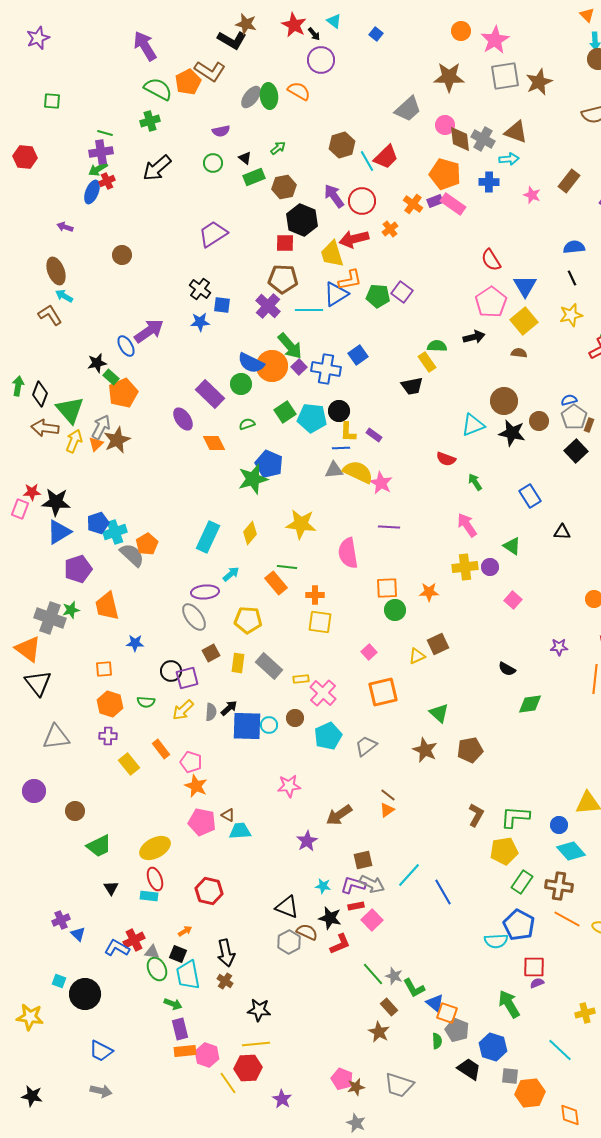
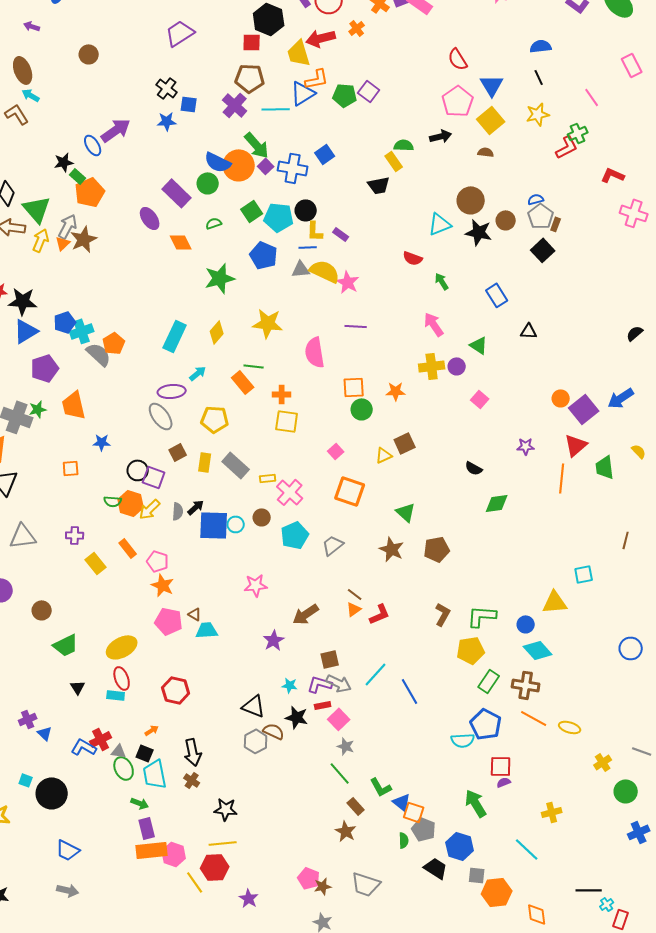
blue pentagon: (269, 464) -> (264, 255), moved
purple square: (187, 678) -> (154, 477), turned 35
orange square: (383, 692) -> (350, 491), turned 32
orange hexagon: (110, 704) -> (131, 503), moved
red L-shape: (340, 944) -> (380, 614), moved
gray star: (394, 976) -> (346, 746), moved
orange rectangle: (185, 1051) -> (152, 850), size x1.4

